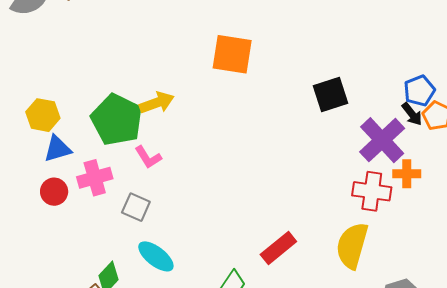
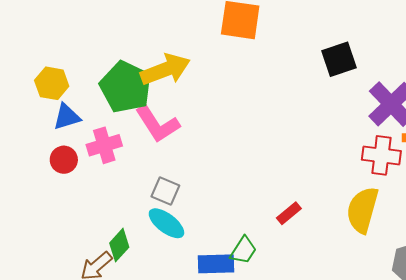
yellow arrow: (157, 103) -> (165, 70), size x1.4
pink L-shape: (148, 157) -> (157, 124), size x1.6
gray square: (136, 207) -> (165, 191), moved
red rectangle: (278, 248) -> (289, 213), size x0.7

